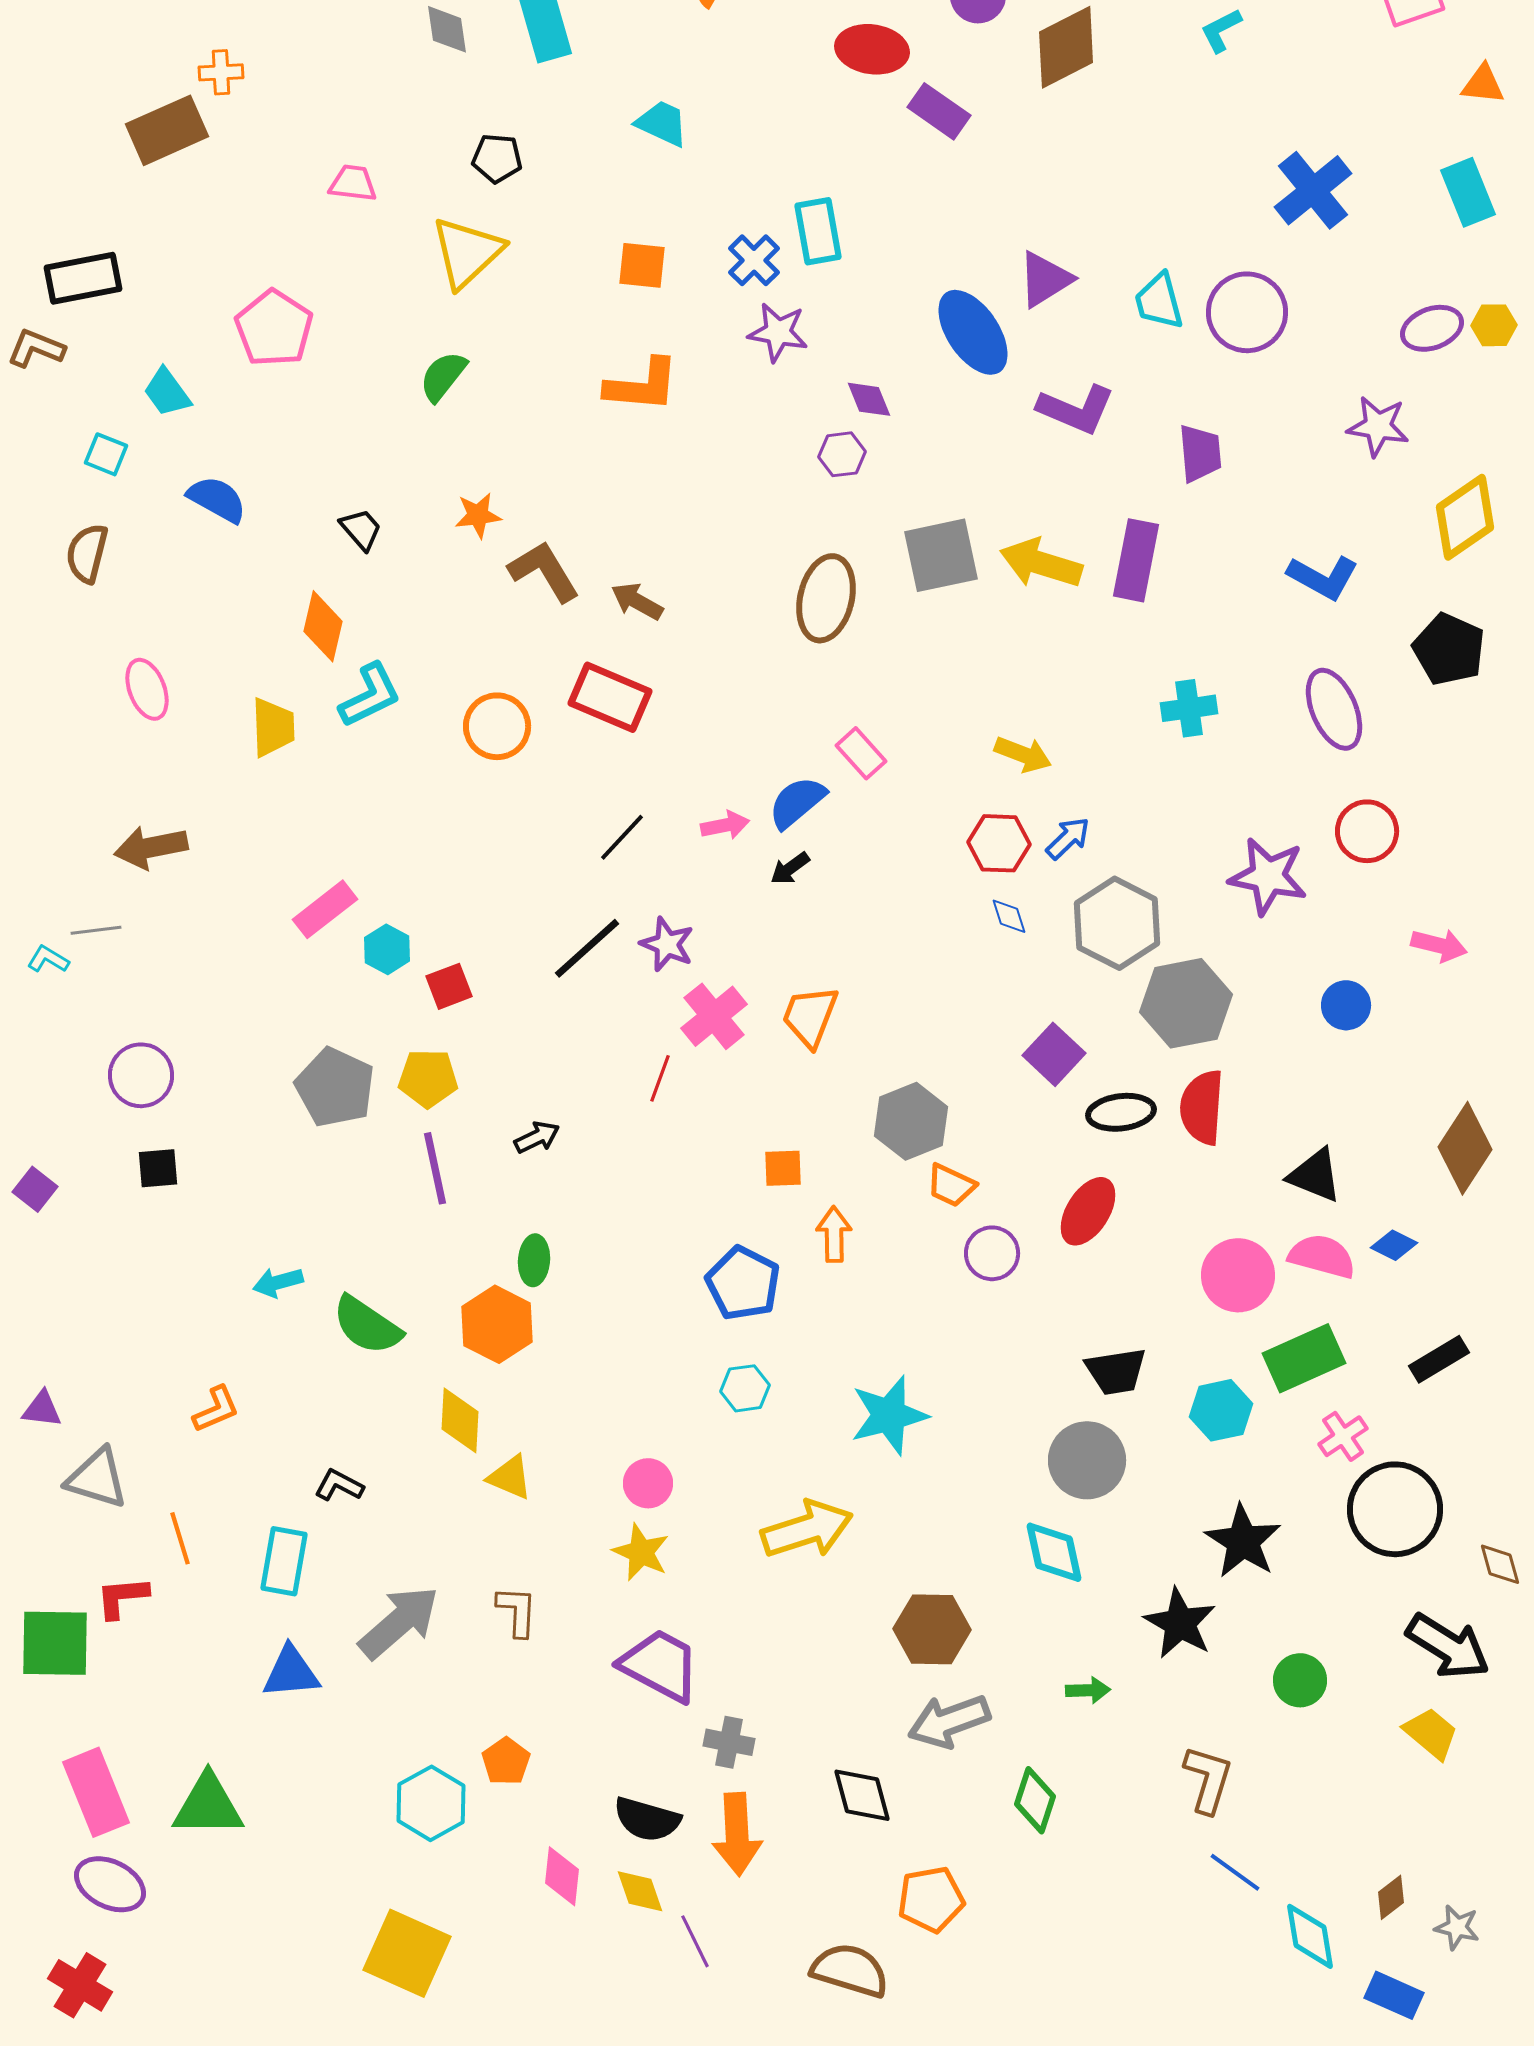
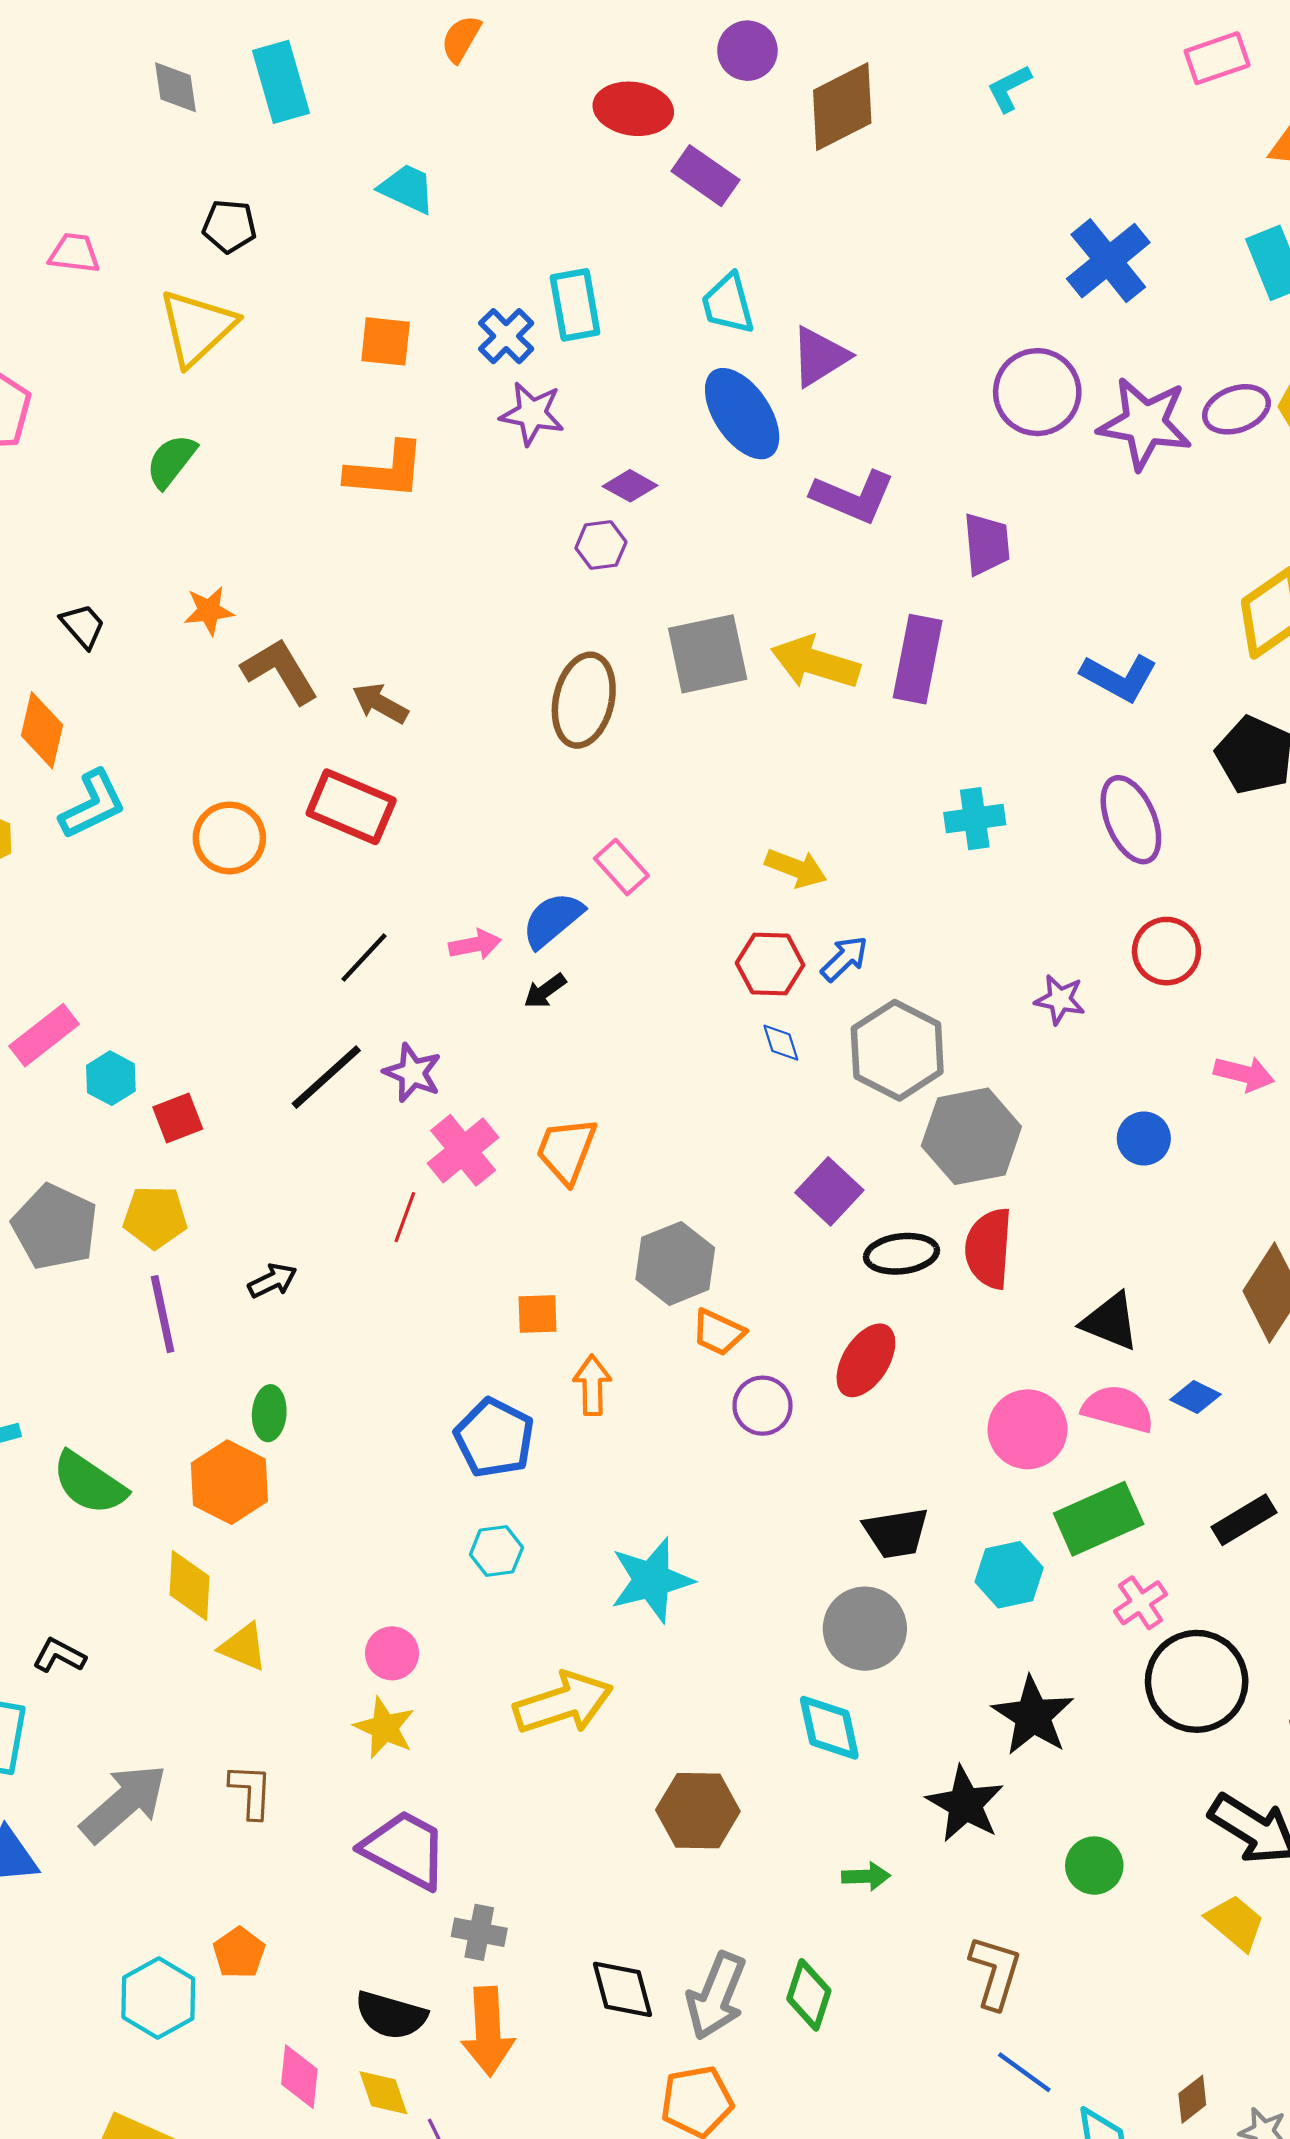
cyan trapezoid: (1159, 301) -> (728, 304), moved
purple diamond: (869, 399) -> (630, 486), turned -39
purple star: (1378, 426) -> (1145, 423), moved, size x1.4
purple star: (1268, 876) -> (1060, 1000), size x0.6
gray arrow: (949, 1721) -> (716, 1996), moved, turned -48

